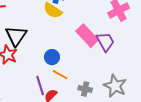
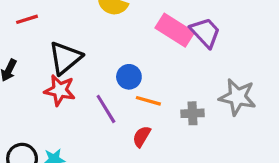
black triangle: (16, 36) -> (65, 58), turned 30
purple line: (40, 86) -> (106, 109), moved

